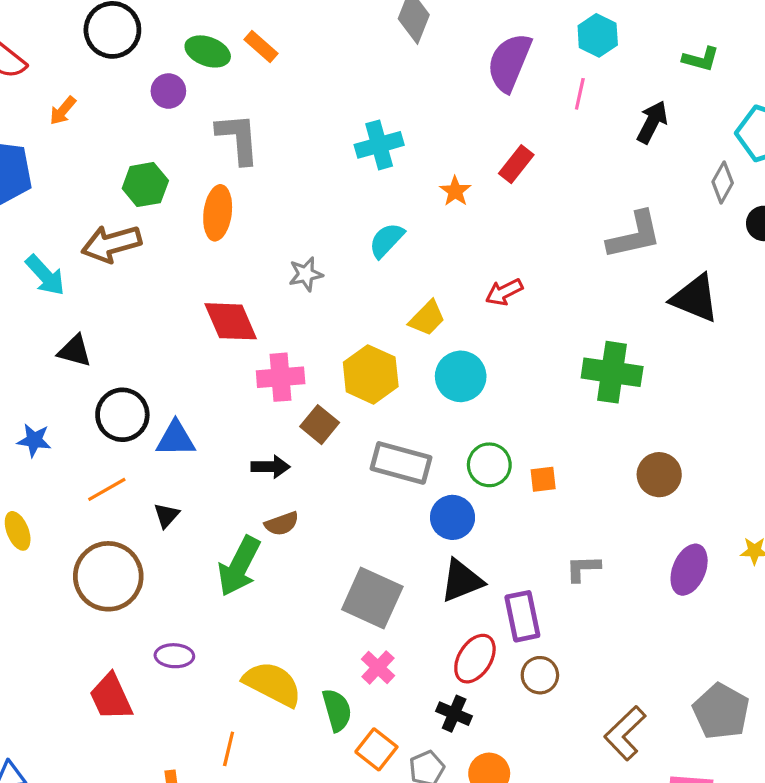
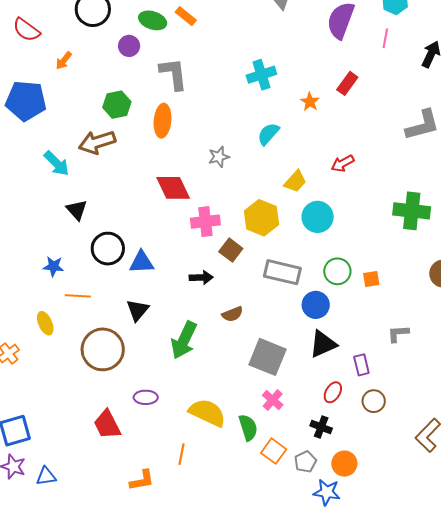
black triangle: (75, 351) -> (77, 210), turned 35
orange line: (107, 489) -> (78, 296), moved, turned 35
black triangle: (166, 515) -> (138, 310), size x1.4
brown semicircle: (282, 524) -> (232, 314), moved
purple rectangle: (522, 616) -> (361, 365), size x0.7
red ellipse: (475, 659) -> (333, 392), size x0.7

